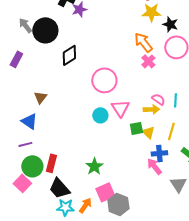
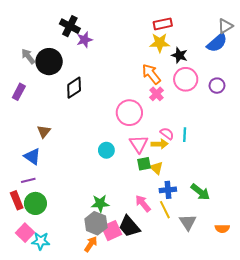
pink circle: (104, 80) -> (129, 113), moved
pink triangle: (120, 108) -> (139, 144), moved
yellow line: (171, 131) -> (165, 210), moved, turned -42
red rectangle: (51, 163) -> (17, 200), moved, turned -36
green star: (94, 166) -> (100, 203), turned 30
pink arrow: (154, 166) -> (143, 203), moved
pink square: (22, 183) -> (25, 233), moved
black trapezoid: (59, 188) -> (129, 226), moved
gray hexagon: (118, 204) -> (96, 223), moved
cyan star: (65, 207) -> (41, 241), moved

